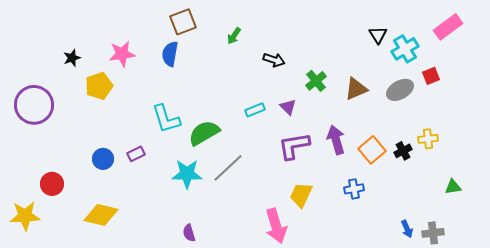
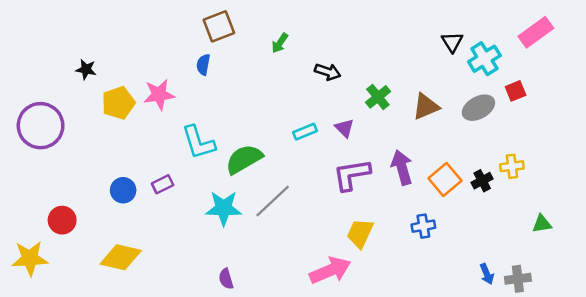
pink star: (122, 54) -> (159, 95), moved
blue semicircle: (170, 54) -> (203, 65), size x0.7
black star: (72, 58) -> (86, 69), turned 30
pink arrow: (276, 226) -> (330, 270), turned -96

